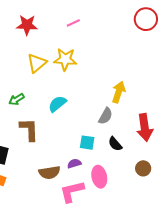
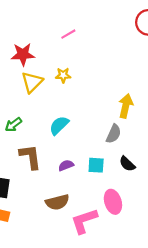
red star: (27, 25) -> (23, 54), moved
yellow star: (65, 59) -> (63, 75), size x0.6
purple semicircle: (74, 164) -> (66, 165), moved

